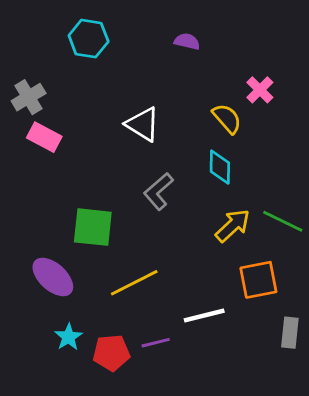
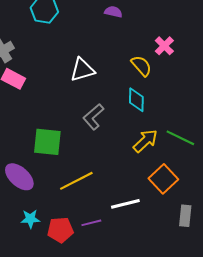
white triangle: (143, 124) -> (82, 70), turned -48
orange square: (258, 280) -> (163, 179), turned -32
cyan star: (69, 337) -> (30, 219), turned 30

